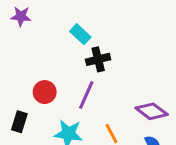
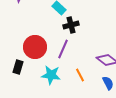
red circle: (45, 92) -> (35, 47), size x1.5

